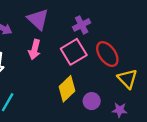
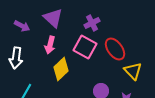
pink square: (74, 52) -> (85, 47), turned -30
yellow diamond: (67, 89) -> (61, 69), moved

